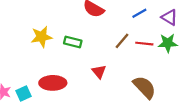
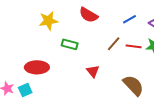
yellow star: (42, 37) -> (48, 21), moved
red ellipse: (53, 83) -> (37, 67), moved

